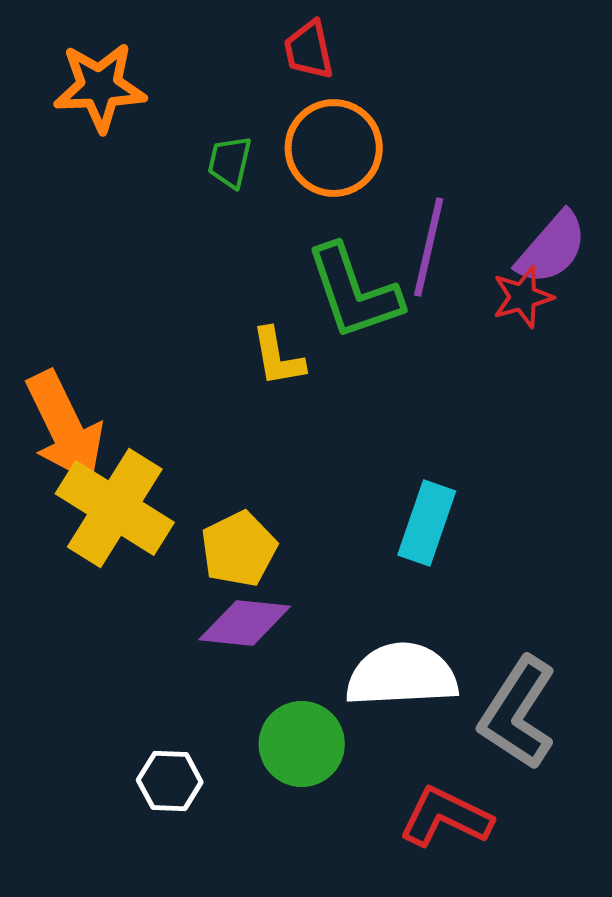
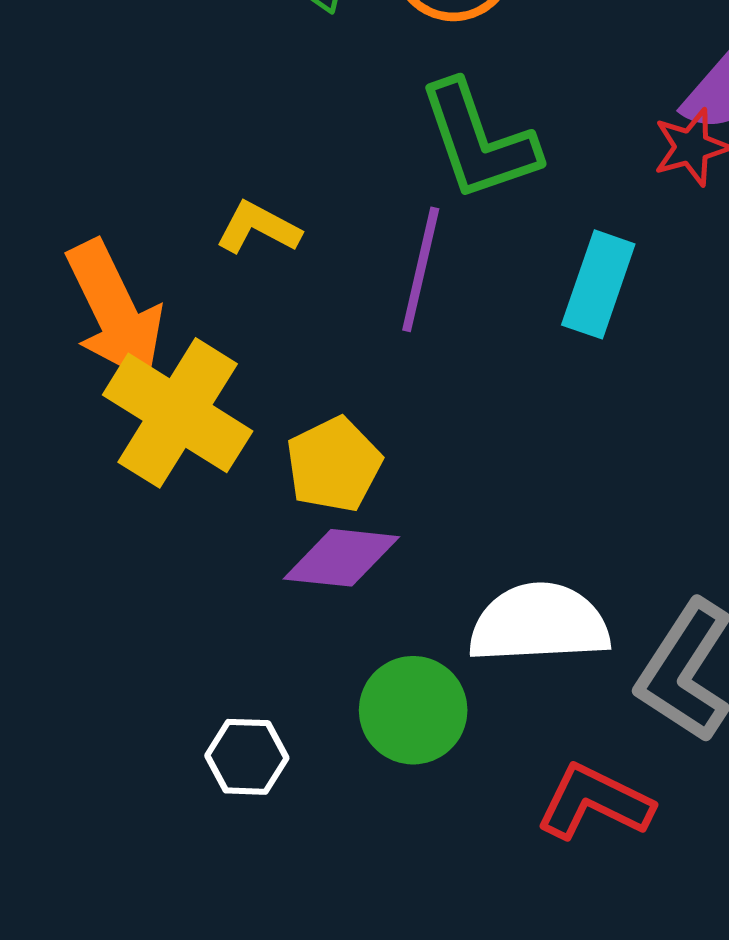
purple line: (429, 247) -> (421, 269), moved
yellow L-shape: (278, 357) -> (258, 228), moved, turned 128
cyan rectangle: (427, 523) -> (598, 284), moved

